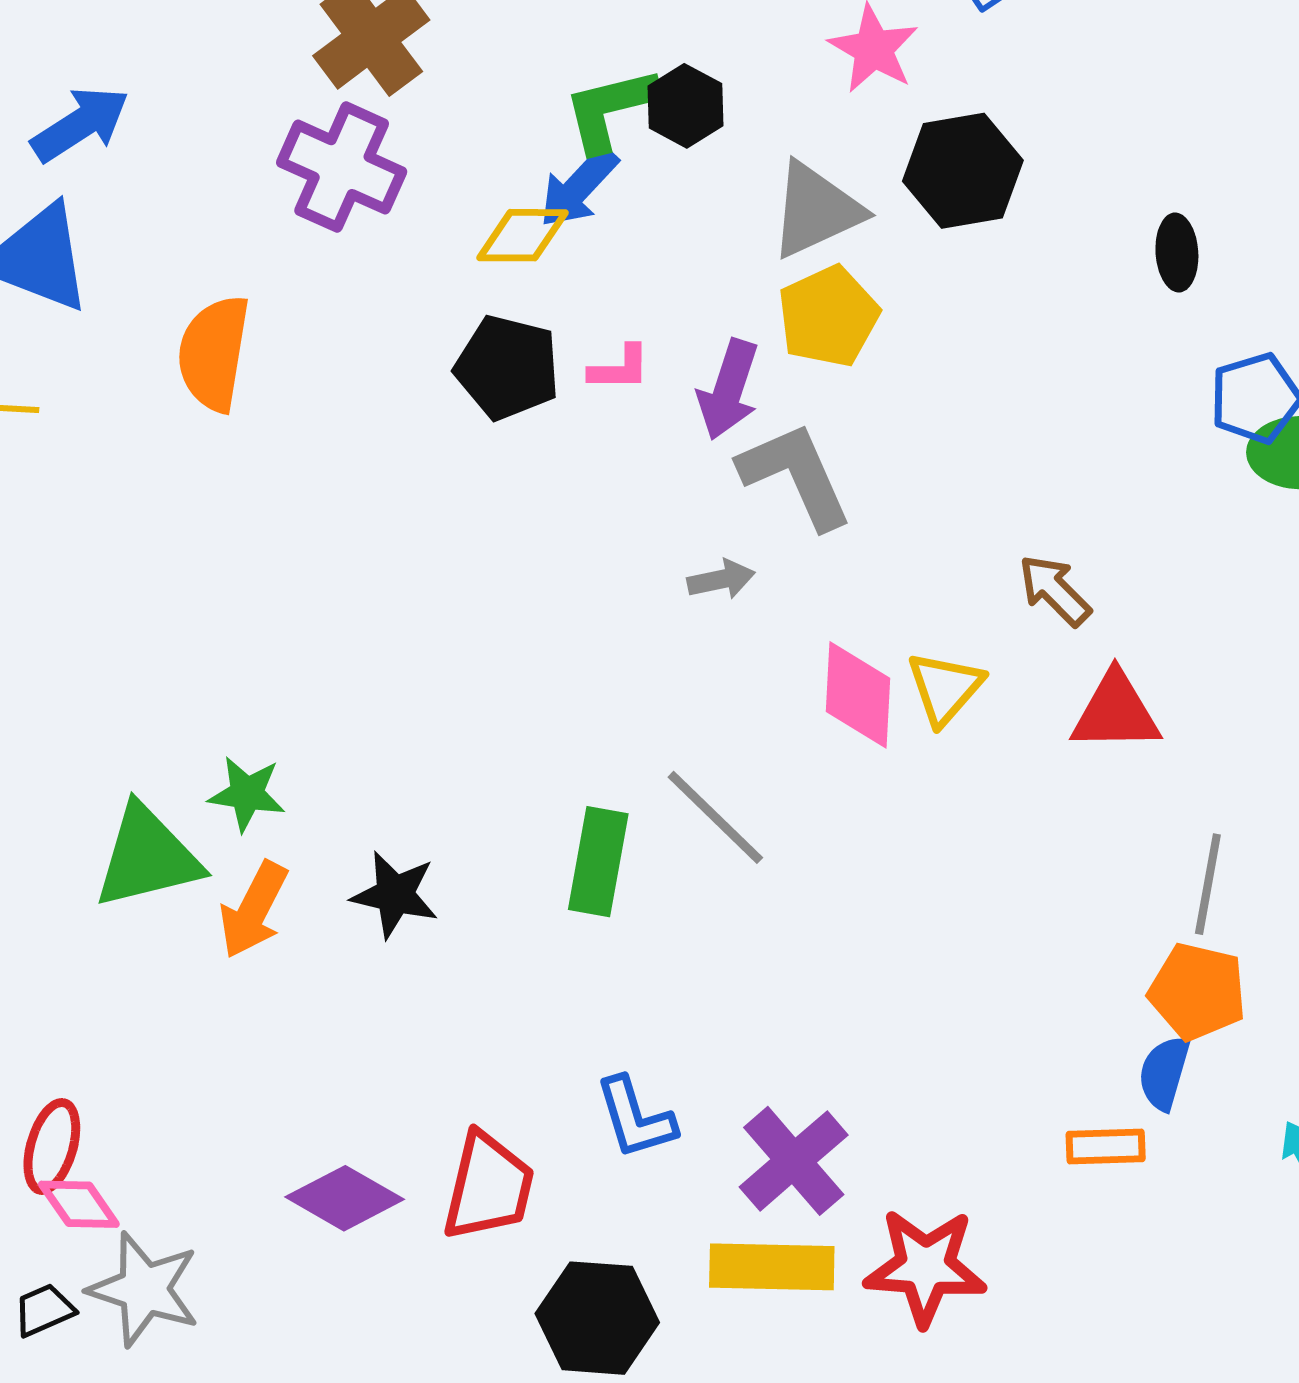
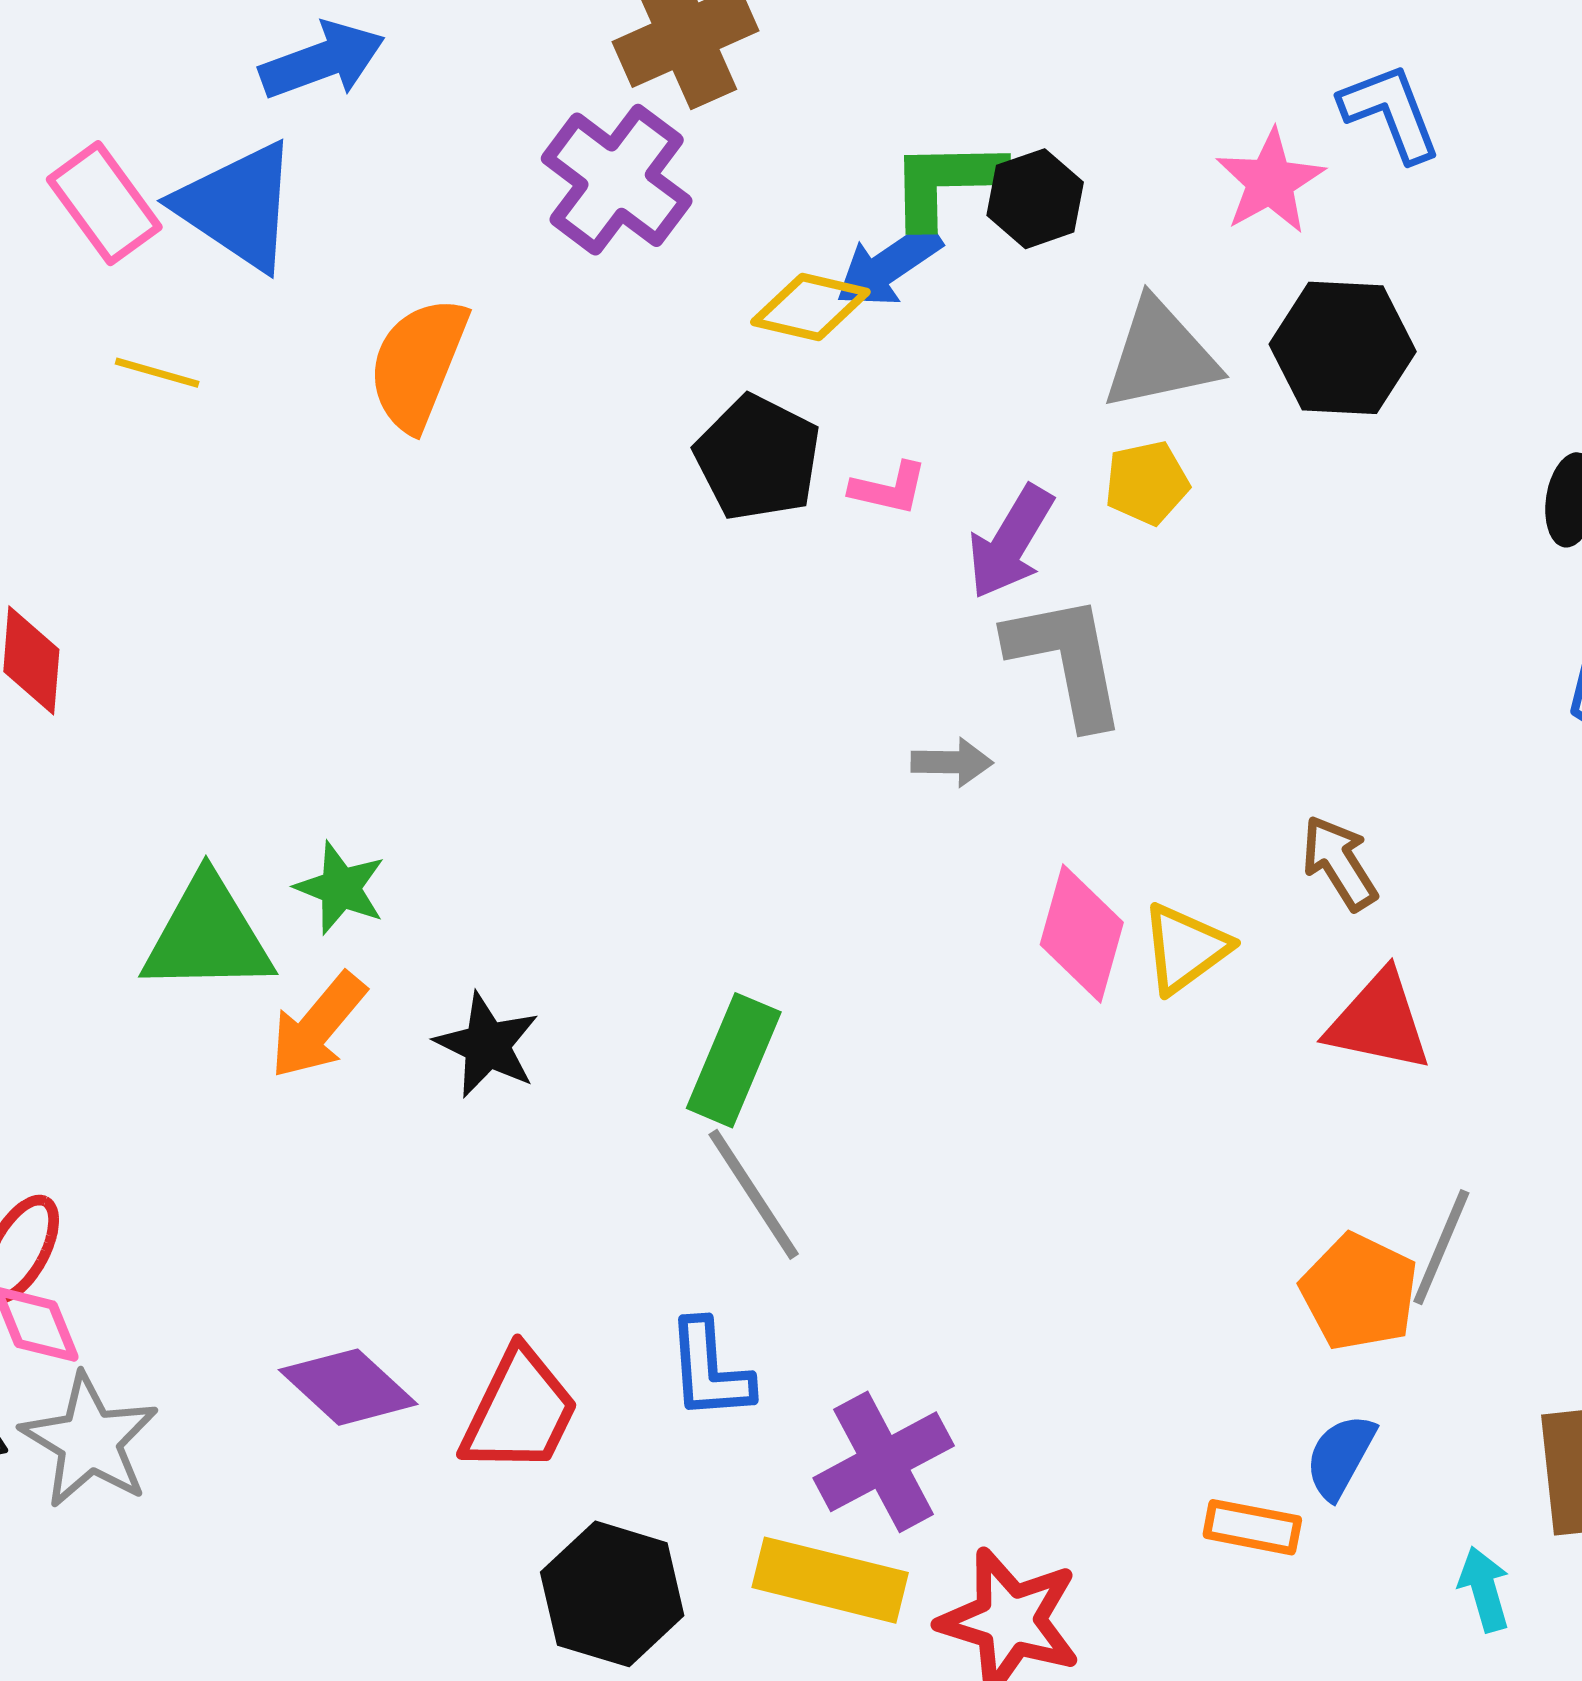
yellow pentagon: (828, 316) -> (1147, 483), size x0.7
gray line: (715, 817) -> (754, 1194), moved
orange pentagon: (1197, 992) -> (1359, 1292), moved

